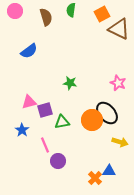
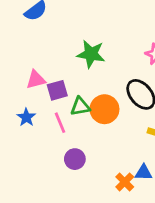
green star: (70, 83) -> (91, 54), size x1.5
orange circle: (92, 120) -> (104, 109), moved
pink line: (45, 145) -> (60, 123), moved

